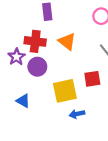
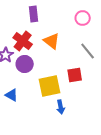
red cross: (35, 41) -> (23, 41), turned 30
blue arrow: (77, 114) -> (61, 107), turned -88

